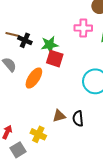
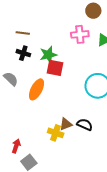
brown line: (12, 35) -> (23, 33), moved
black semicircle: (78, 119) -> (85, 125), turned 126
yellow cross: (38, 134) -> (56, 133), moved

